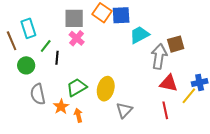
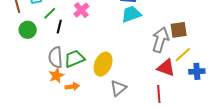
cyan trapezoid: (139, 35) -> (131, 14), moved
gray semicircle: (38, 94) -> (56, 57), moved
yellow line: (189, 96) -> (183, 55), moved
orange arrow: (78, 115) -> (72, 87), turned 88

